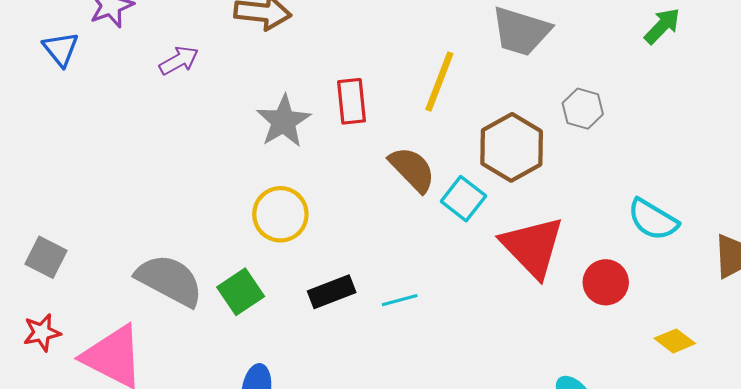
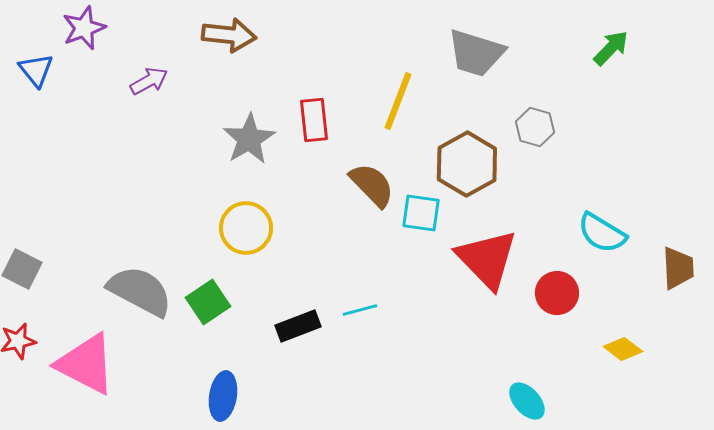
cyan square: (463, 199) -> (421, 213), turned -30
black rectangle: (332, 292) -> (298, 326), moved

